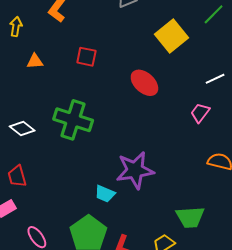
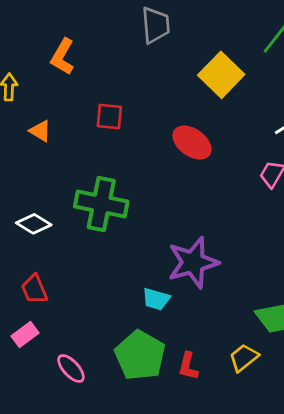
orange triangle: (35, 61) -> (40, 131), turned 42

